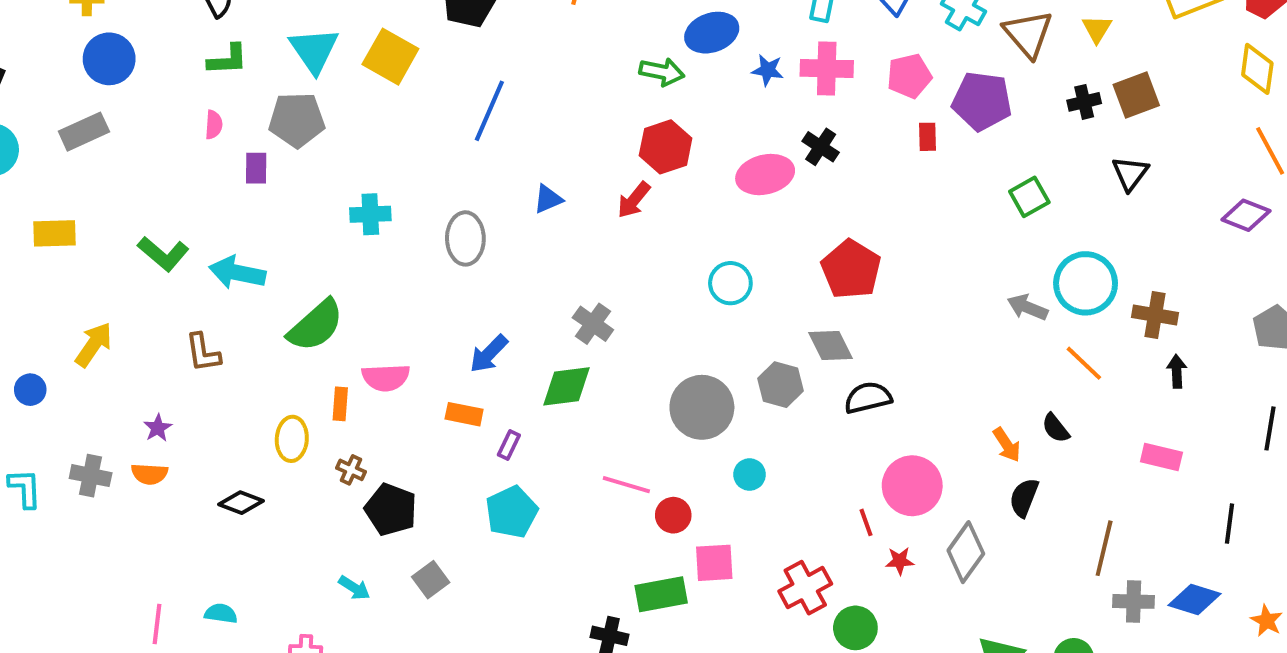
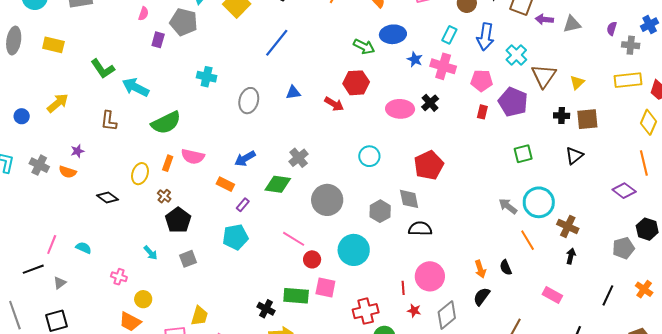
red arrow: (634, 200) -> (334, 104), turned -114
gray circle: (702, 407) -> (327, 200), moved
cyan circle: (750, 475) -> (354, 250), size x2.0

